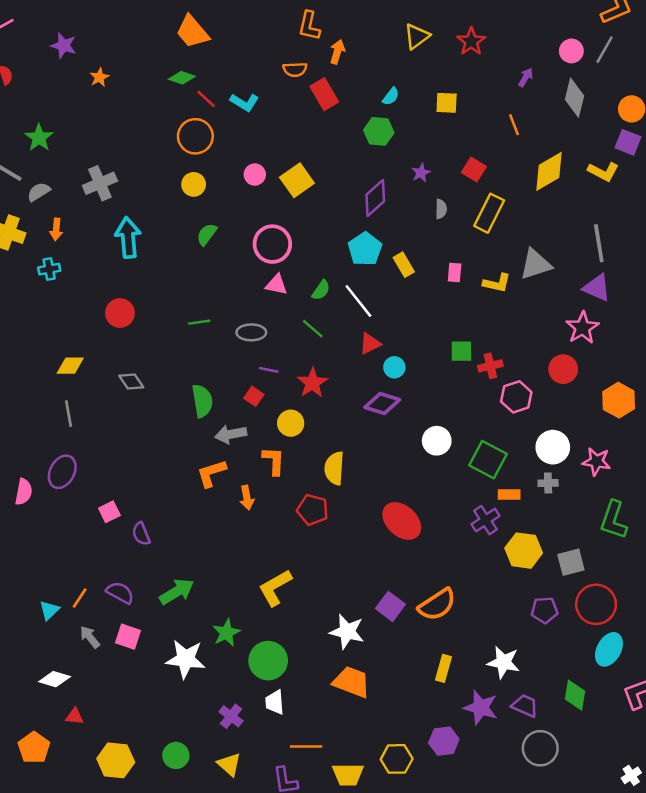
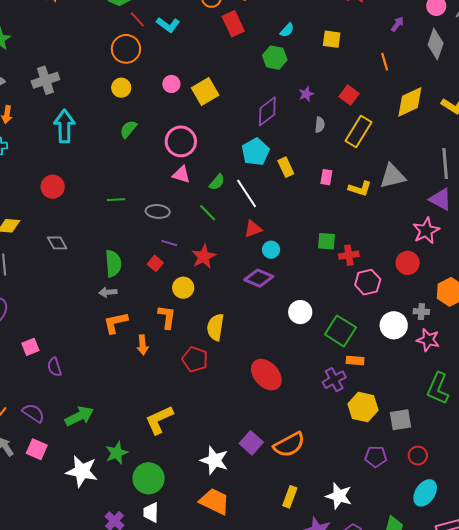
gray arrow: (231, 434) -> (108, 292), moved, size x0.7
gray cross: (548, 483) -> (421, 312), moved
red circle: (596, 604) -> (418, 456), size x0.6

